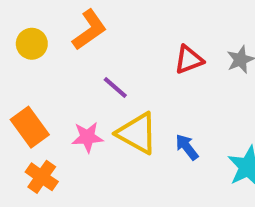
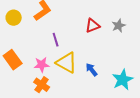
purple line: (115, 87) -> (56, 40), turned 32
orange cross: (42, 177) -> (42, 85), moved

